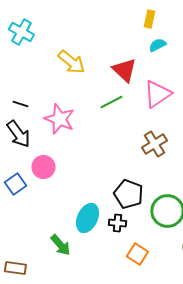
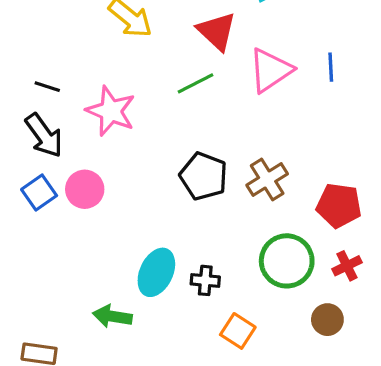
brown cross: (154, 144) -> (267, 179), moved
blue square: (15, 184) -> (39, 192), moved
black pentagon: (128, 194) -> (204, 176), moved
green arrow: (60, 245) -> (112, 316), turned 140

